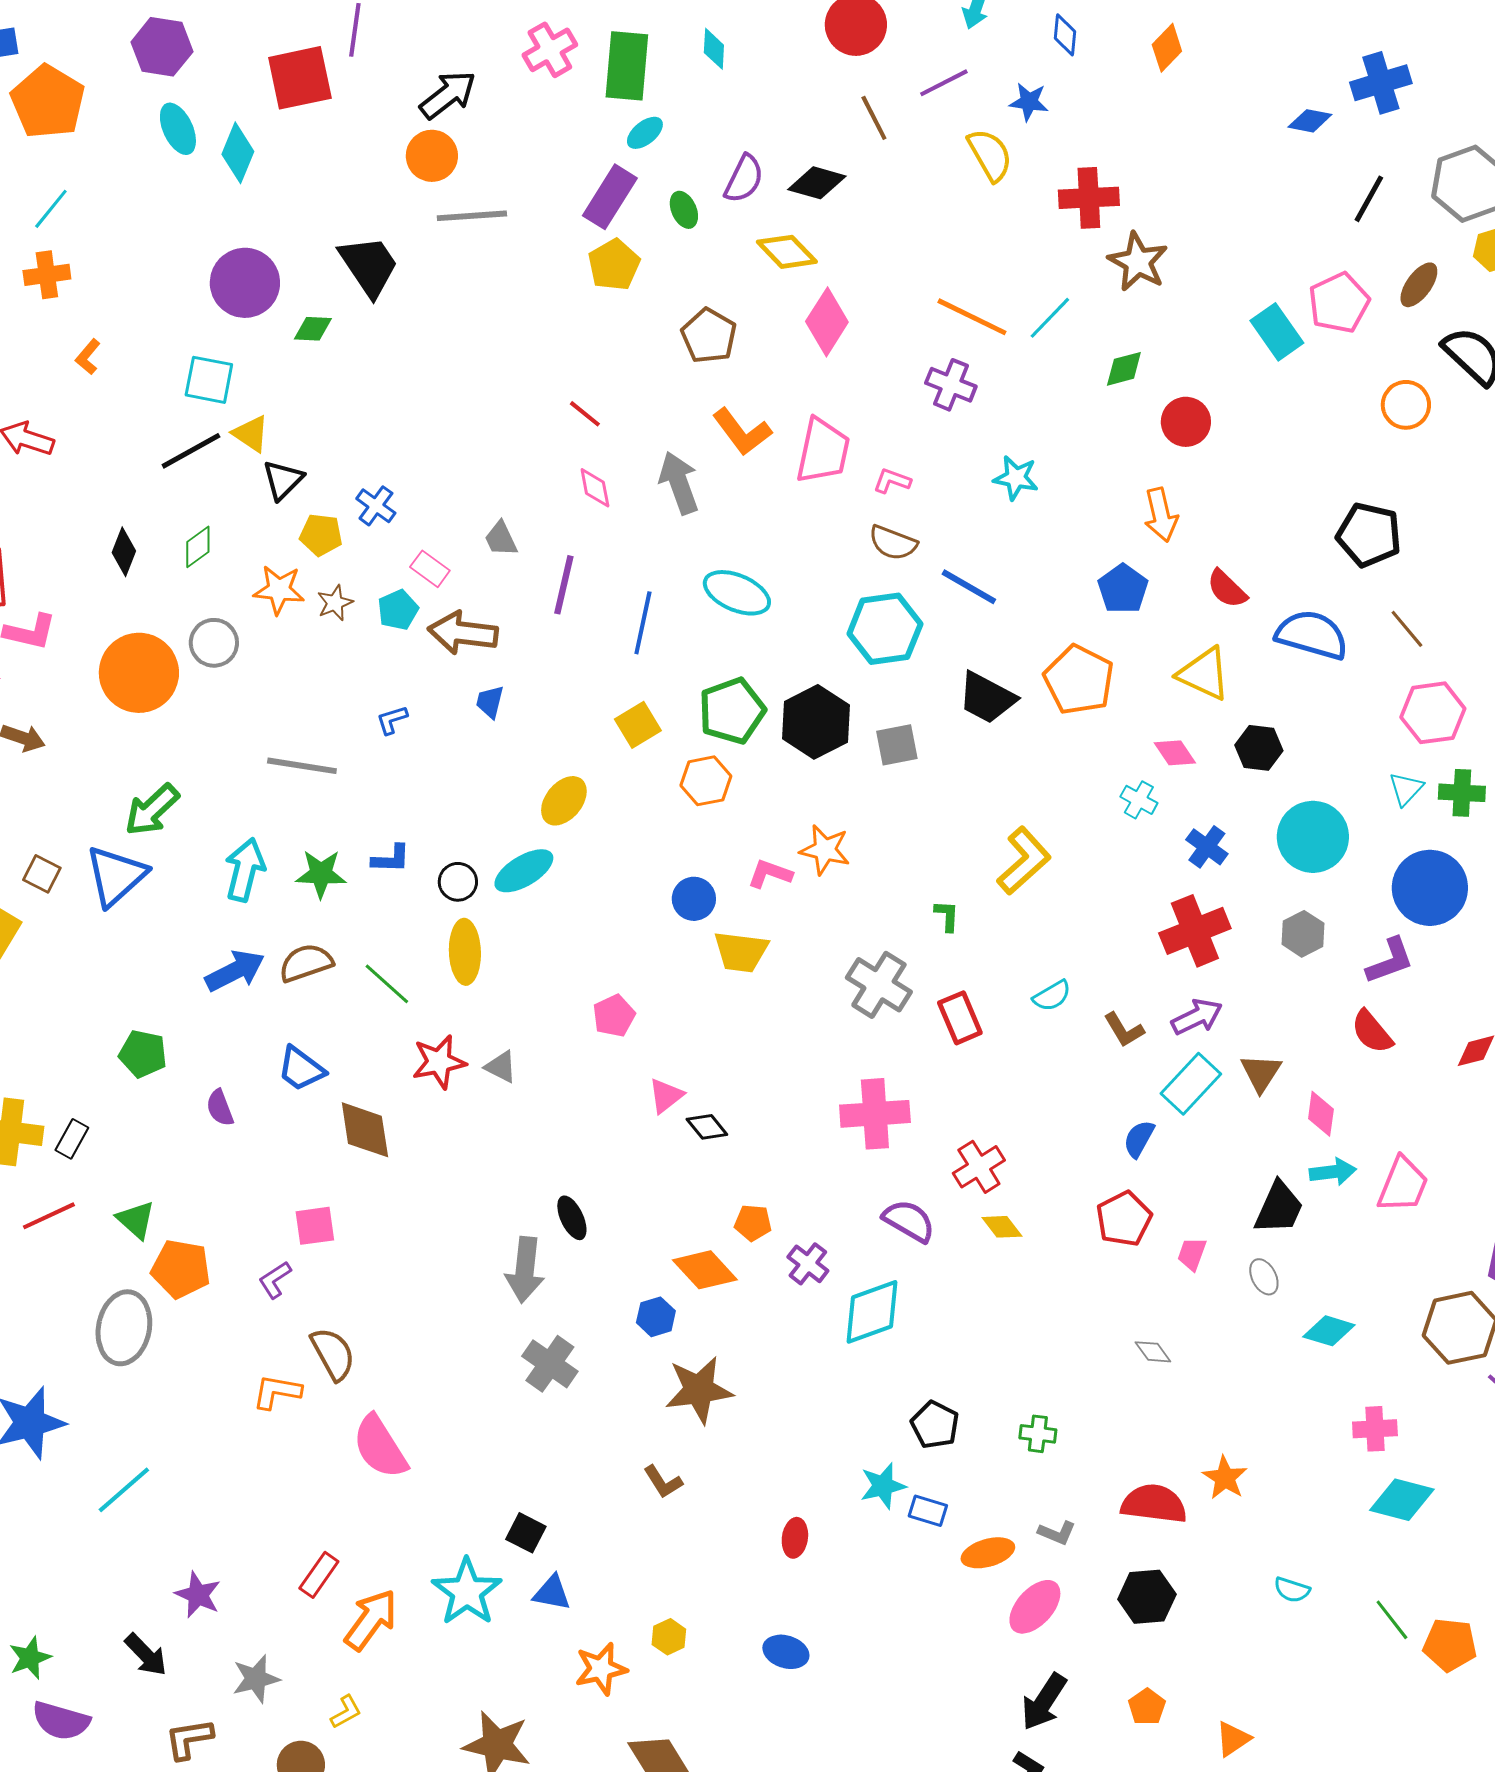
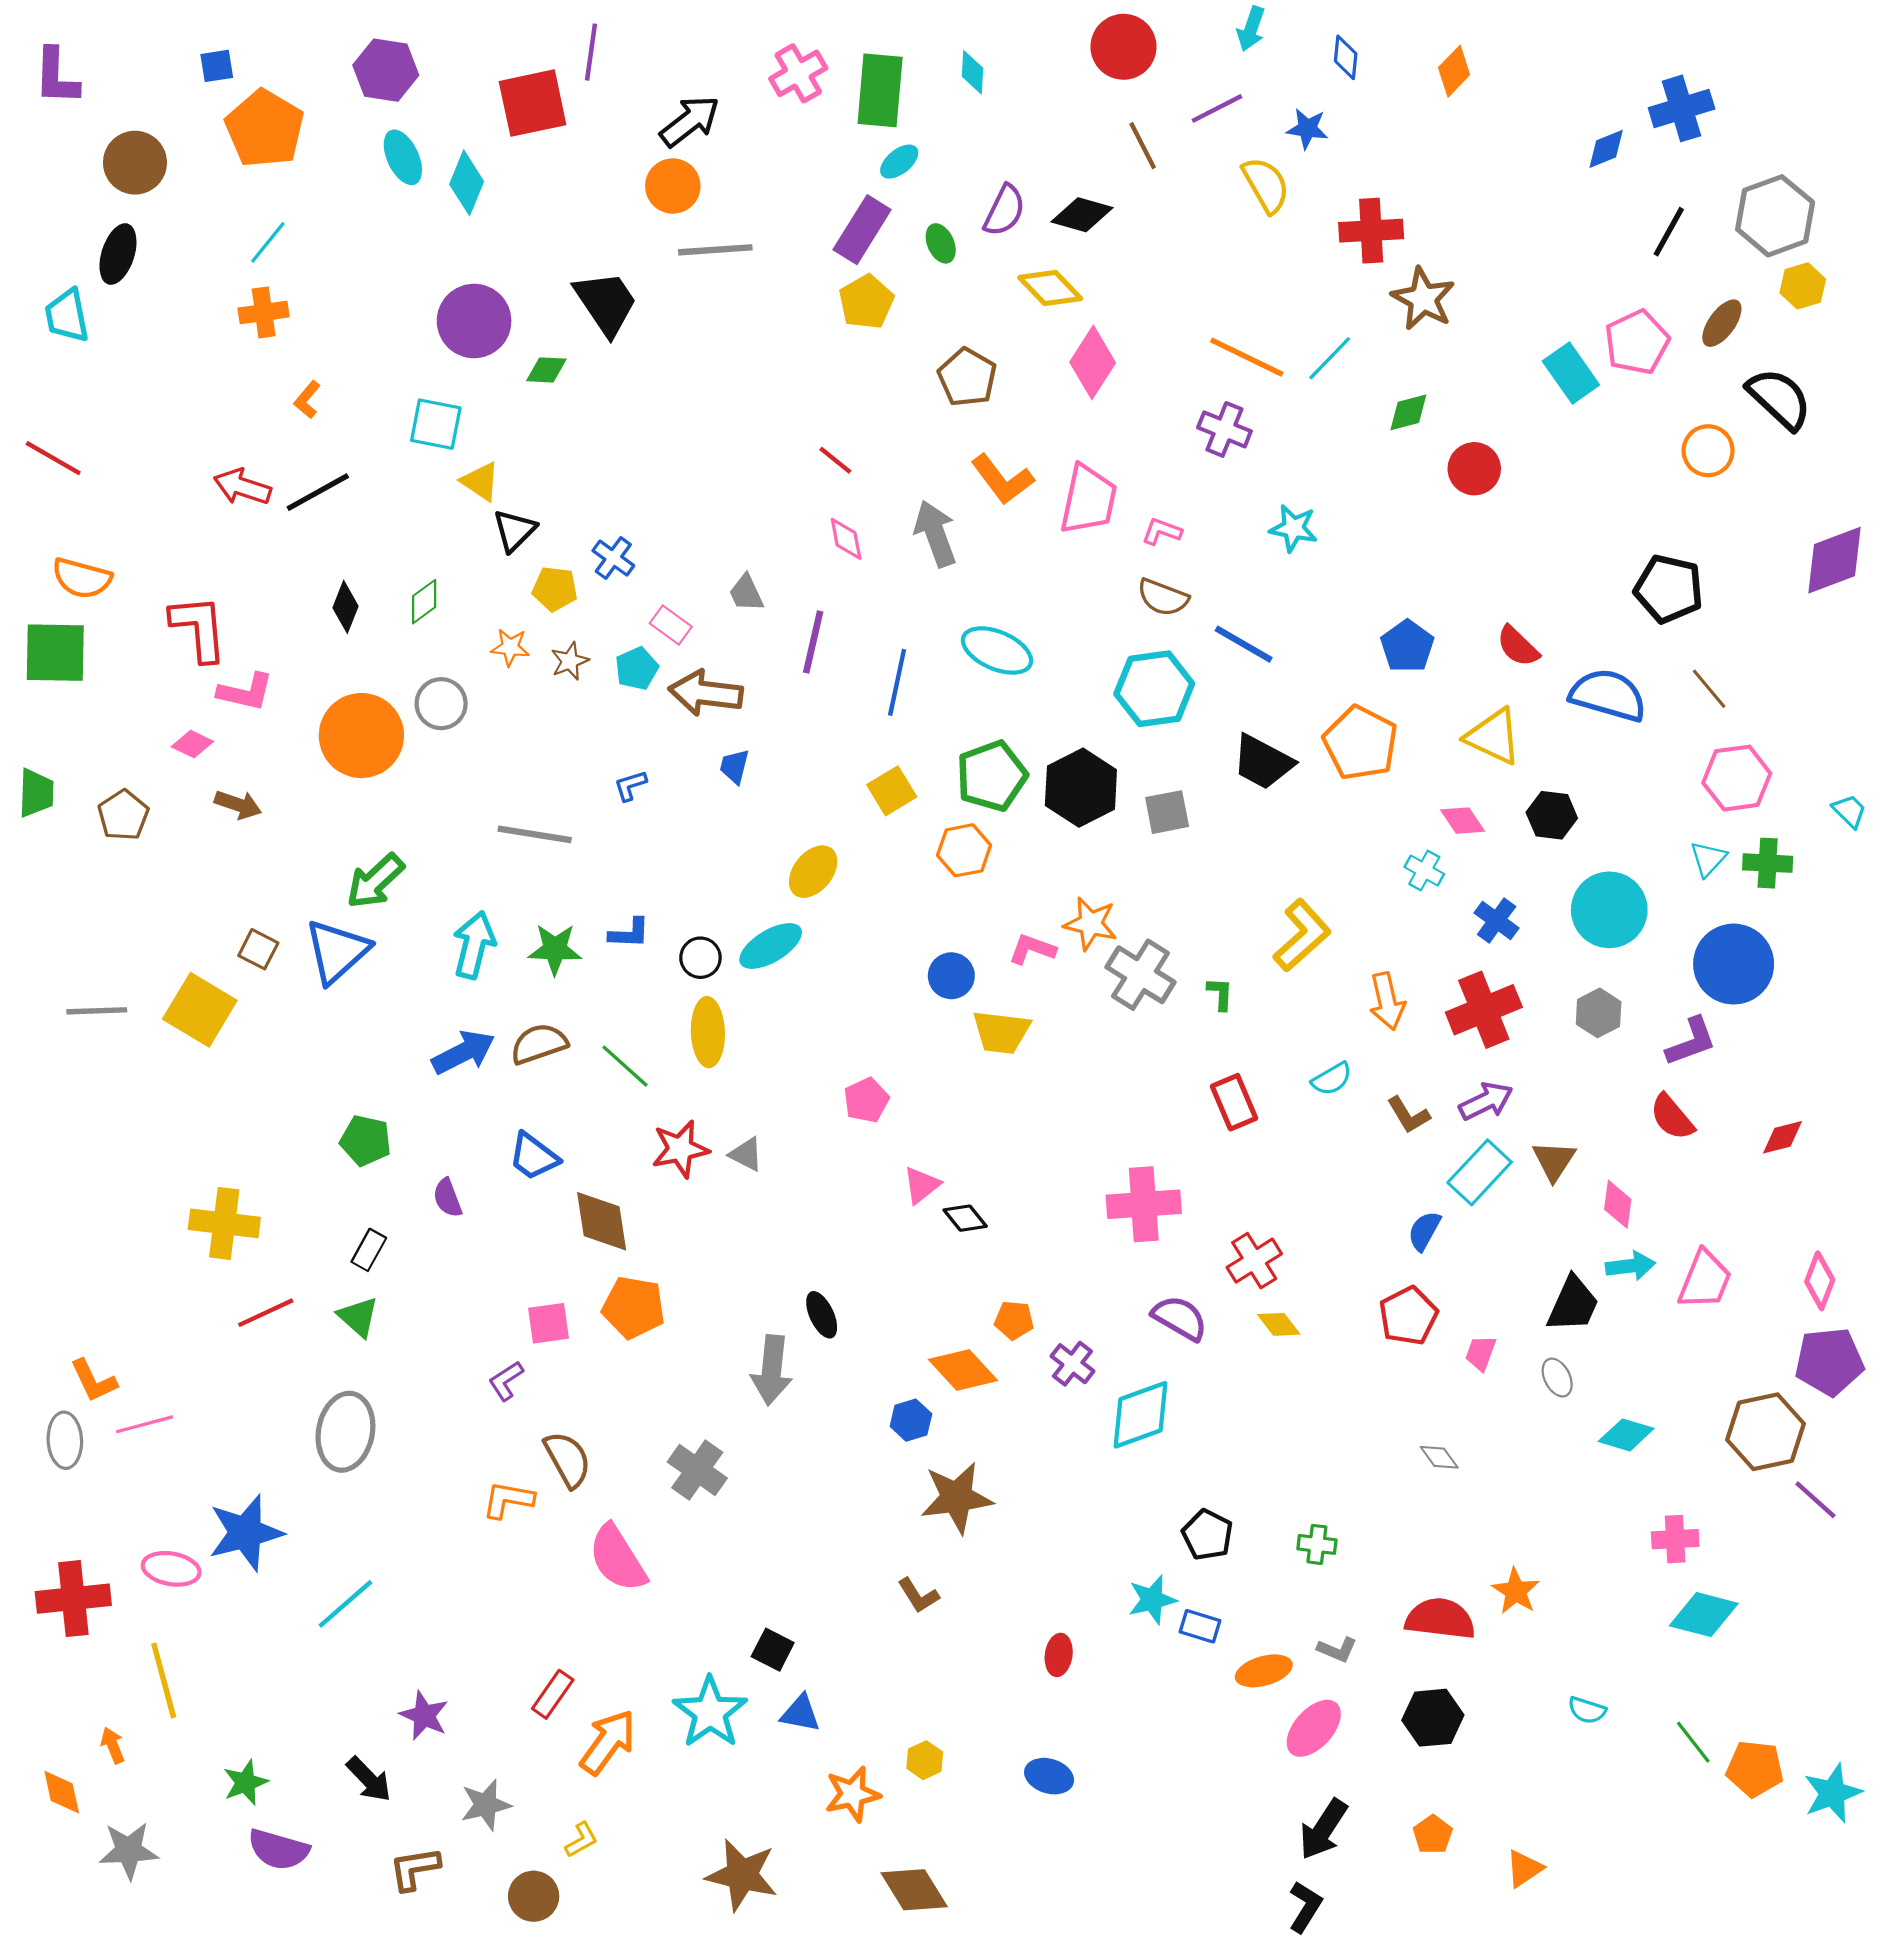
blue diamond: (1310, 121) -> (1606, 149), turned -33
black line: (191, 451) -> (318, 492), moved
orange arrow: (1161, 515) -> (1387, 1001), moved
orange star: (279, 590) -> (510, 647), size x0.7
gray cross: (879, 985) -> (1140, 975), moved
black rectangle: (72, 1139) -> (369, 1250), moved
orange pentagon: (181, 1269) -> (633, 1307), moved
gray cross: (550, 1364) -> (697, 1470), moved

